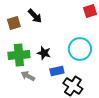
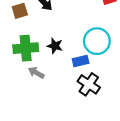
blue rectangle: (57, 71) -> (81, 61), moved

